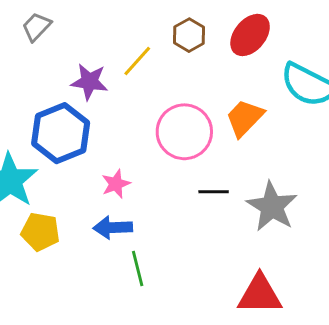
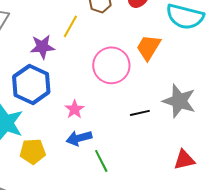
black line: (214, 192) -> (140, 113), moved
red triangle: (260, 294) -> (184, 160), size x0.7

